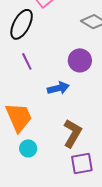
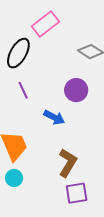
blue arrow: (58, 88) -> (54, 117), turned 40
cyan circle: (28, 148) -> (14, 178), moved

